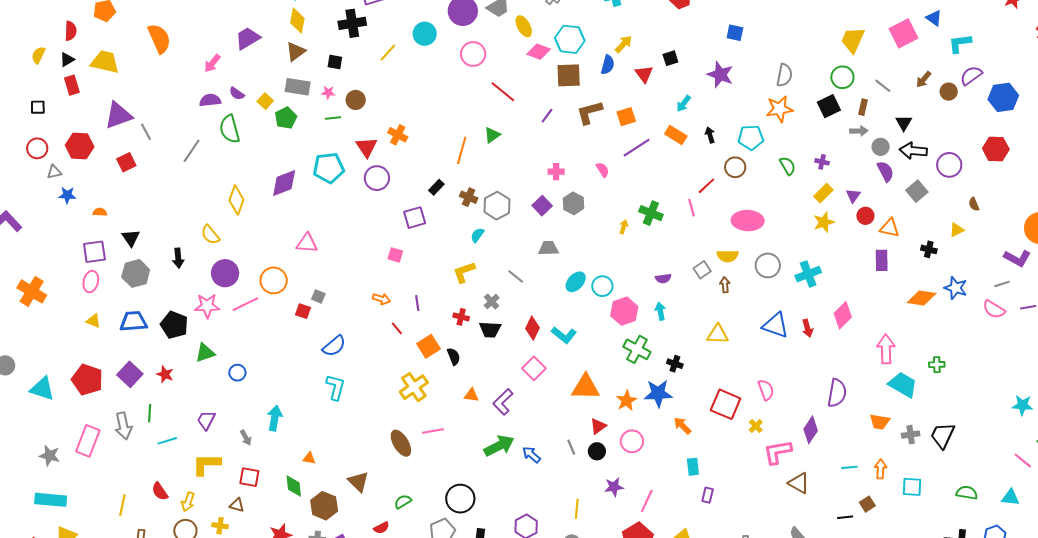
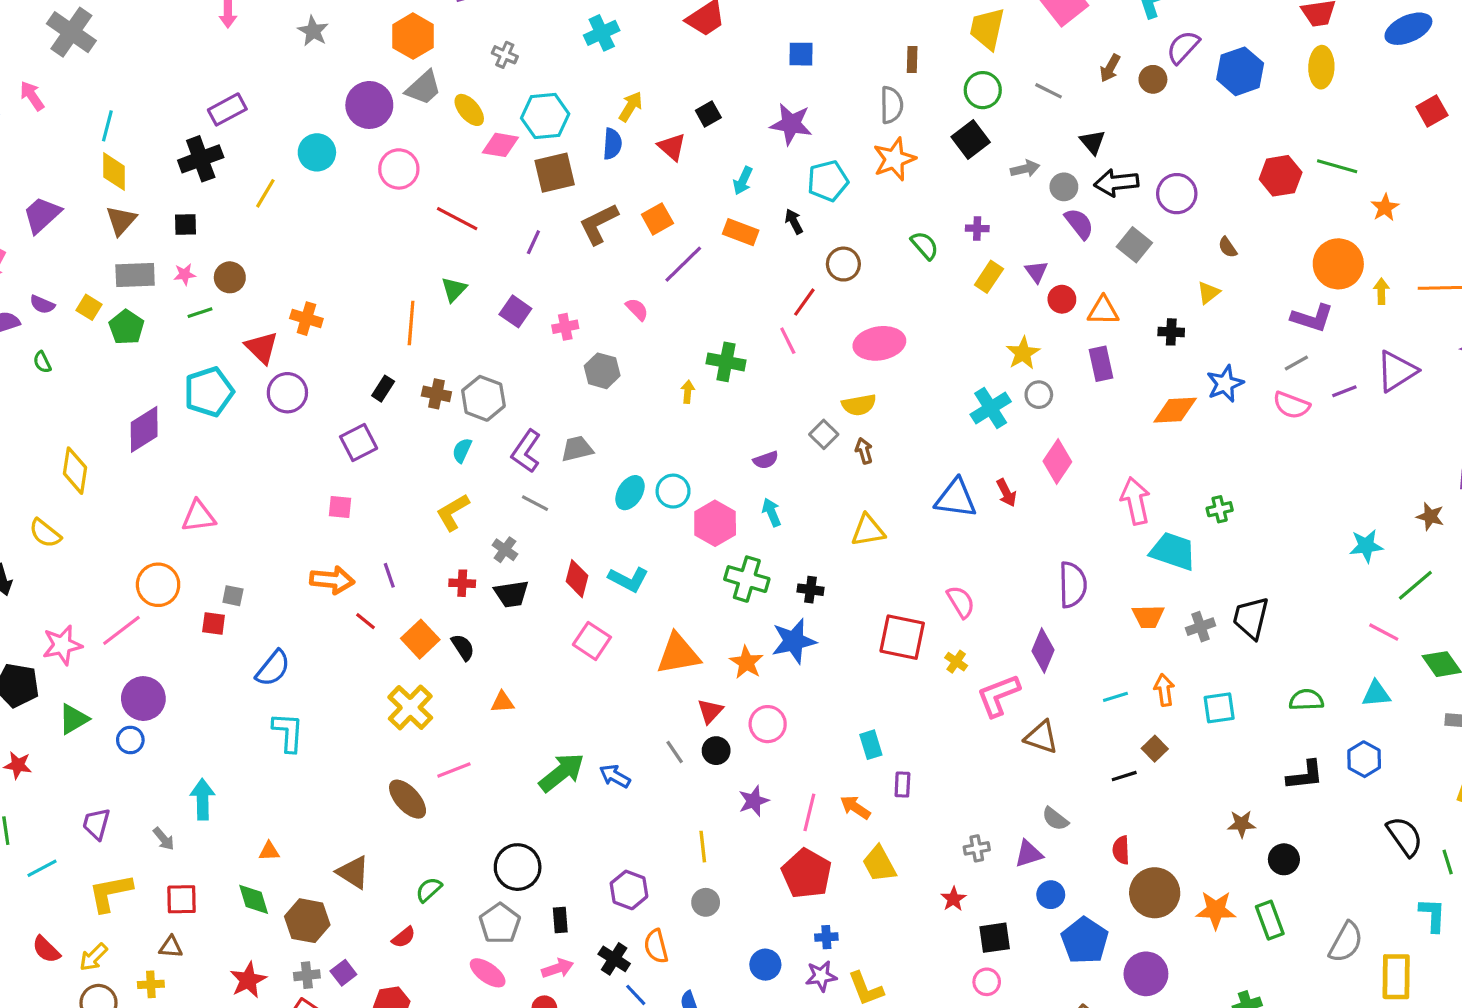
brown rectangle: (863, 107) -> (912, 59), moved
green semicircle: (230, 129) -> (42, 362), size x0.5
cyan pentagon: (751, 138) -> (828, 181), moved
red hexagon: (996, 149) -> (1281, 176), moved
purple square: (542, 206) -> (515, 311), moved
yellow star: (824, 222) -> (1023, 353), moved
gray circle: (768, 265) -> (1039, 395), moved, size x0.7
purple circle: (225, 273) -> (143, 699), moved
blue star: (956, 288) -> (1225, 384), turned -30
orange arrow: (381, 299) -> (332, 580), size x1.5
purple L-shape: (503, 402) -> (526, 451), moved
orange arrow: (682, 426) -> (855, 807), moved
yellow arrow: (188, 502) -> (93, 957), turned 36

